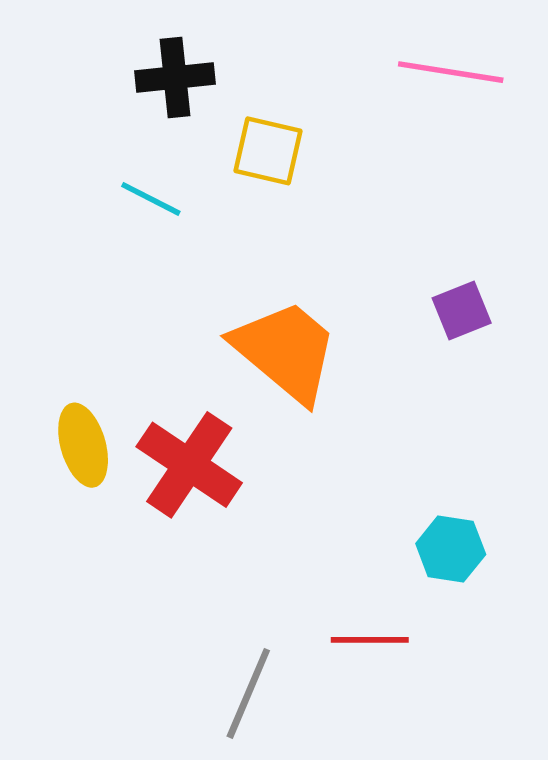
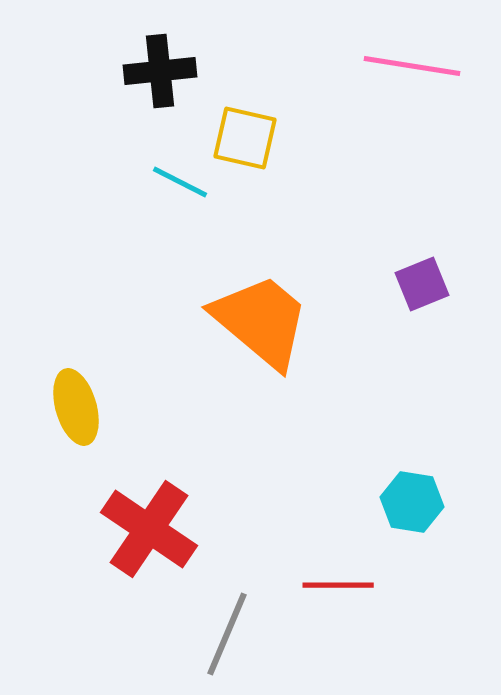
cyan line: (151, 199) -> (180, 182), moved
red cross: (189, 465) -> (149, 529), moved

